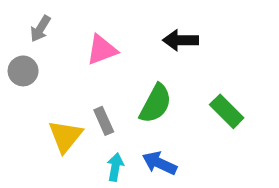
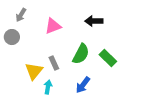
green rectangle: (227, 111) -> (108, 58), moved
blue arrow: (159, 163) -> (83, 85), turned -78
cyan arrow: (115, 167) -> (48, 87), moved

